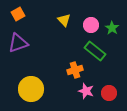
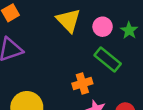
yellow triangle: (64, 20) -> (68, 20), size x1.5

